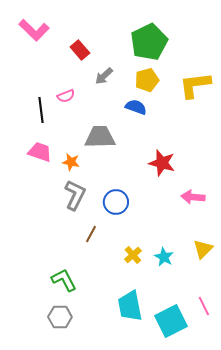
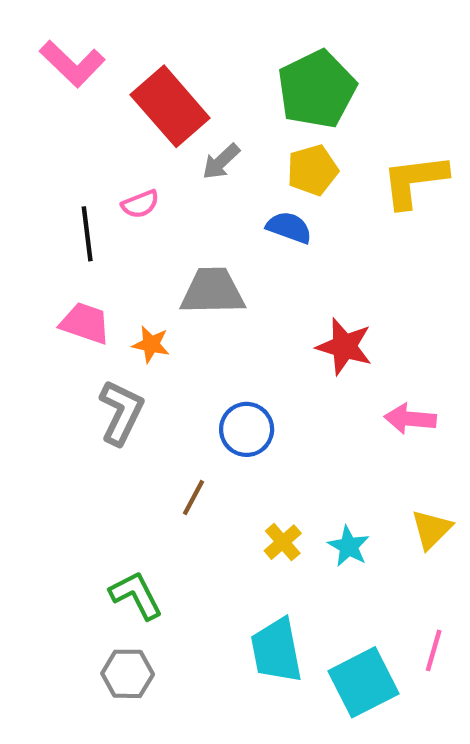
red rectangle: (80, 50) -> (170, 106), size x1.8
gray L-shape: (75, 195) -> (121, 412), moved
pink line: (204, 306) -> (434, 650), turned 42

